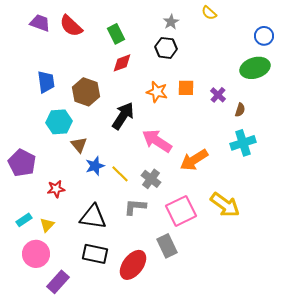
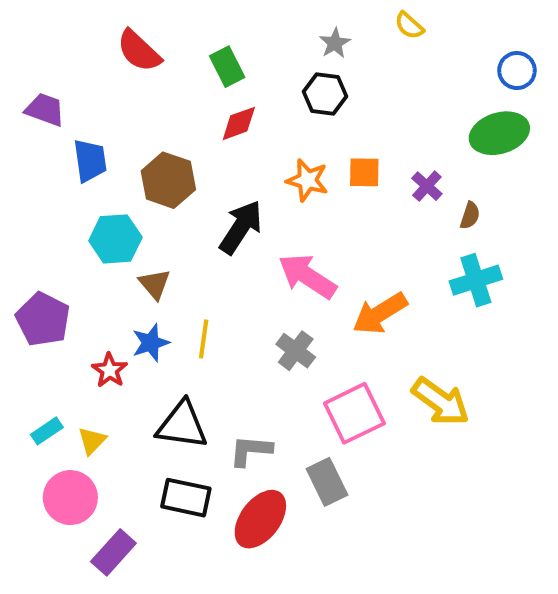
purple trapezoid: (40, 23) -> (45, 110), moved
blue star: (95, 166) -> (151, 343), moved
yellow line: (120, 174) -> (204, 339), moved, turned 54
red star: (56, 189) -> (110, 370), turned -30
gray L-shape: (135, 207) -> (251, 451), moved

